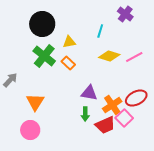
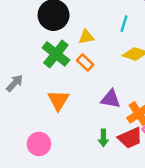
orange triangle: (35, 102) -> (58, 100), moved
green arrow: (85, 114) -> (103, 138), moved

